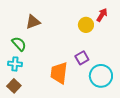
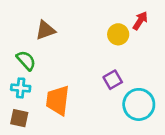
orange trapezoid: (59, 73) -> (58, 100), moved
brown square: (14, 86) -> (19, 118), turned -32

